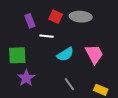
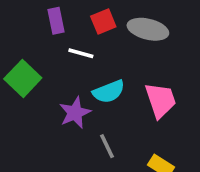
red square: (56, 17) -> (103, 22), turned 32
green square: (17, 55) -> (23, 78), turned 36
purple star: (26, 78) -> (75, 113), moved

